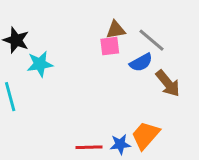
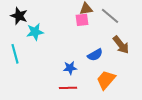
blue semicircle: (141, 62) -> (95, 55), moved
blue star: (120, 144) -> (70, 68), moved

